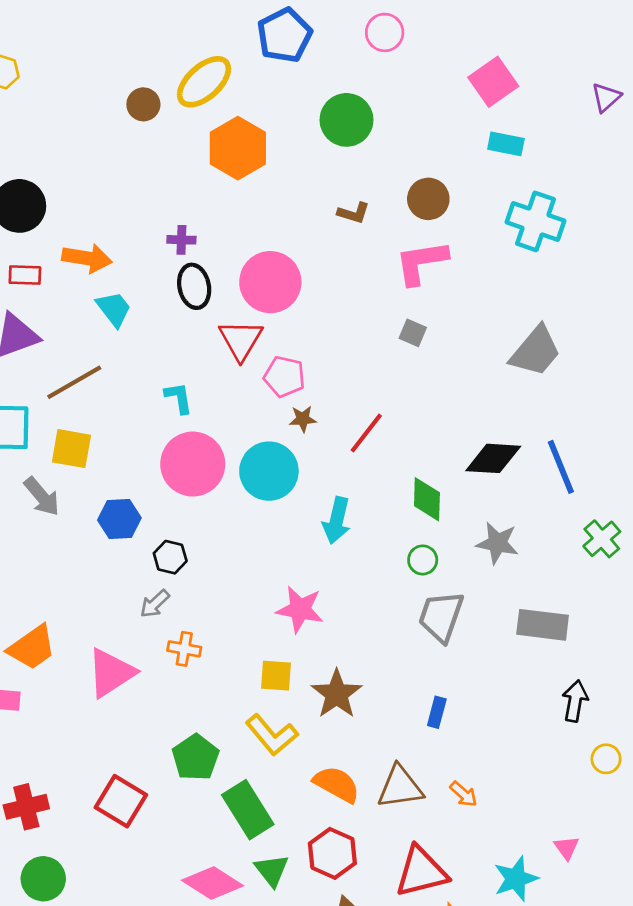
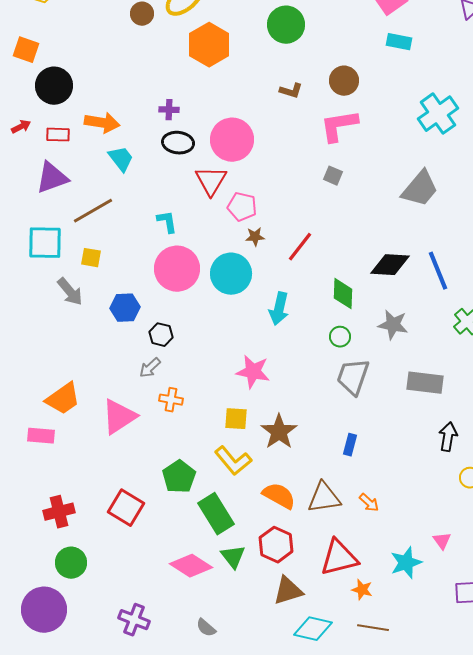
cyan cross: (536, 221) -> (438, 114), moved, turned 36
black ellipse: (194, 286) -> (178, 143), turned -72
yellow square: (71, 449) -> (91, 258), size x0.7

